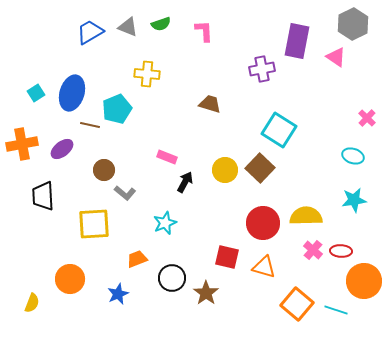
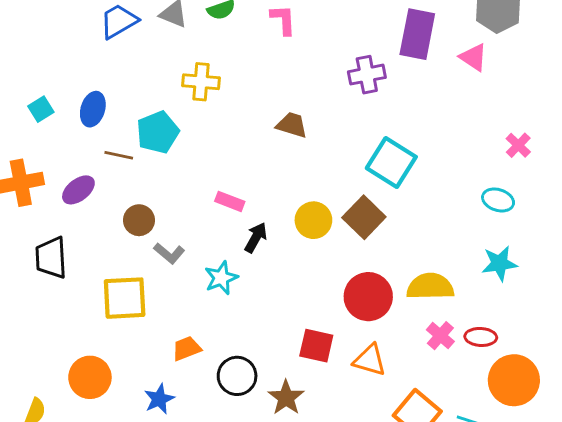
blue ellipse: (72, 93) -> (93, 109), size x0.7
cyan star: (165, 223) -> (221, 278), moved

